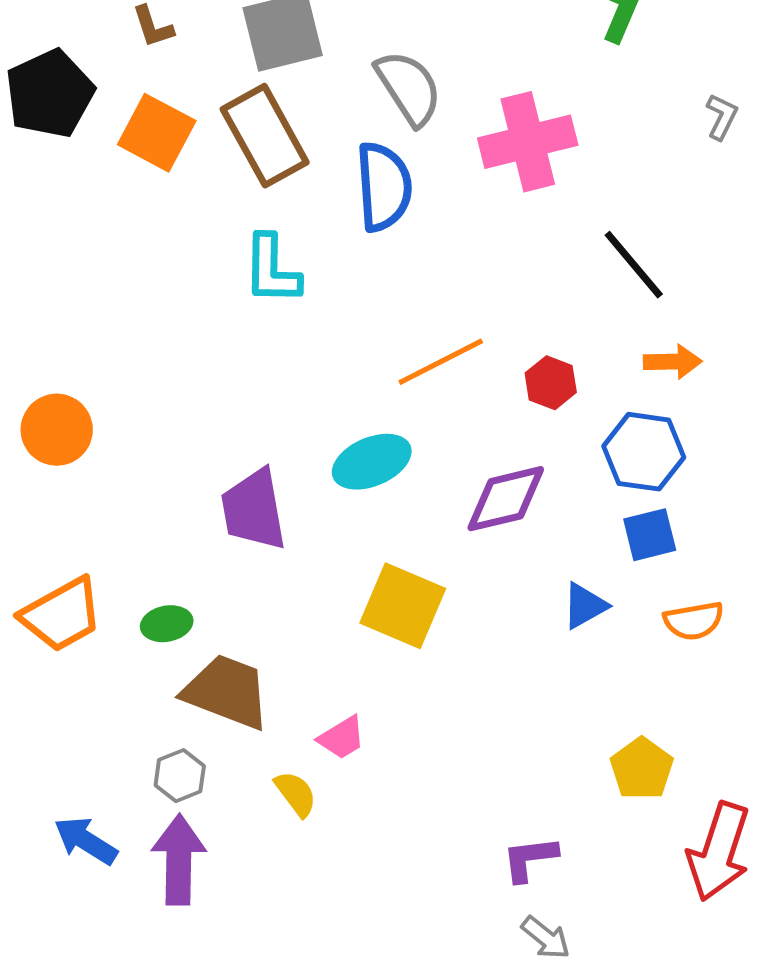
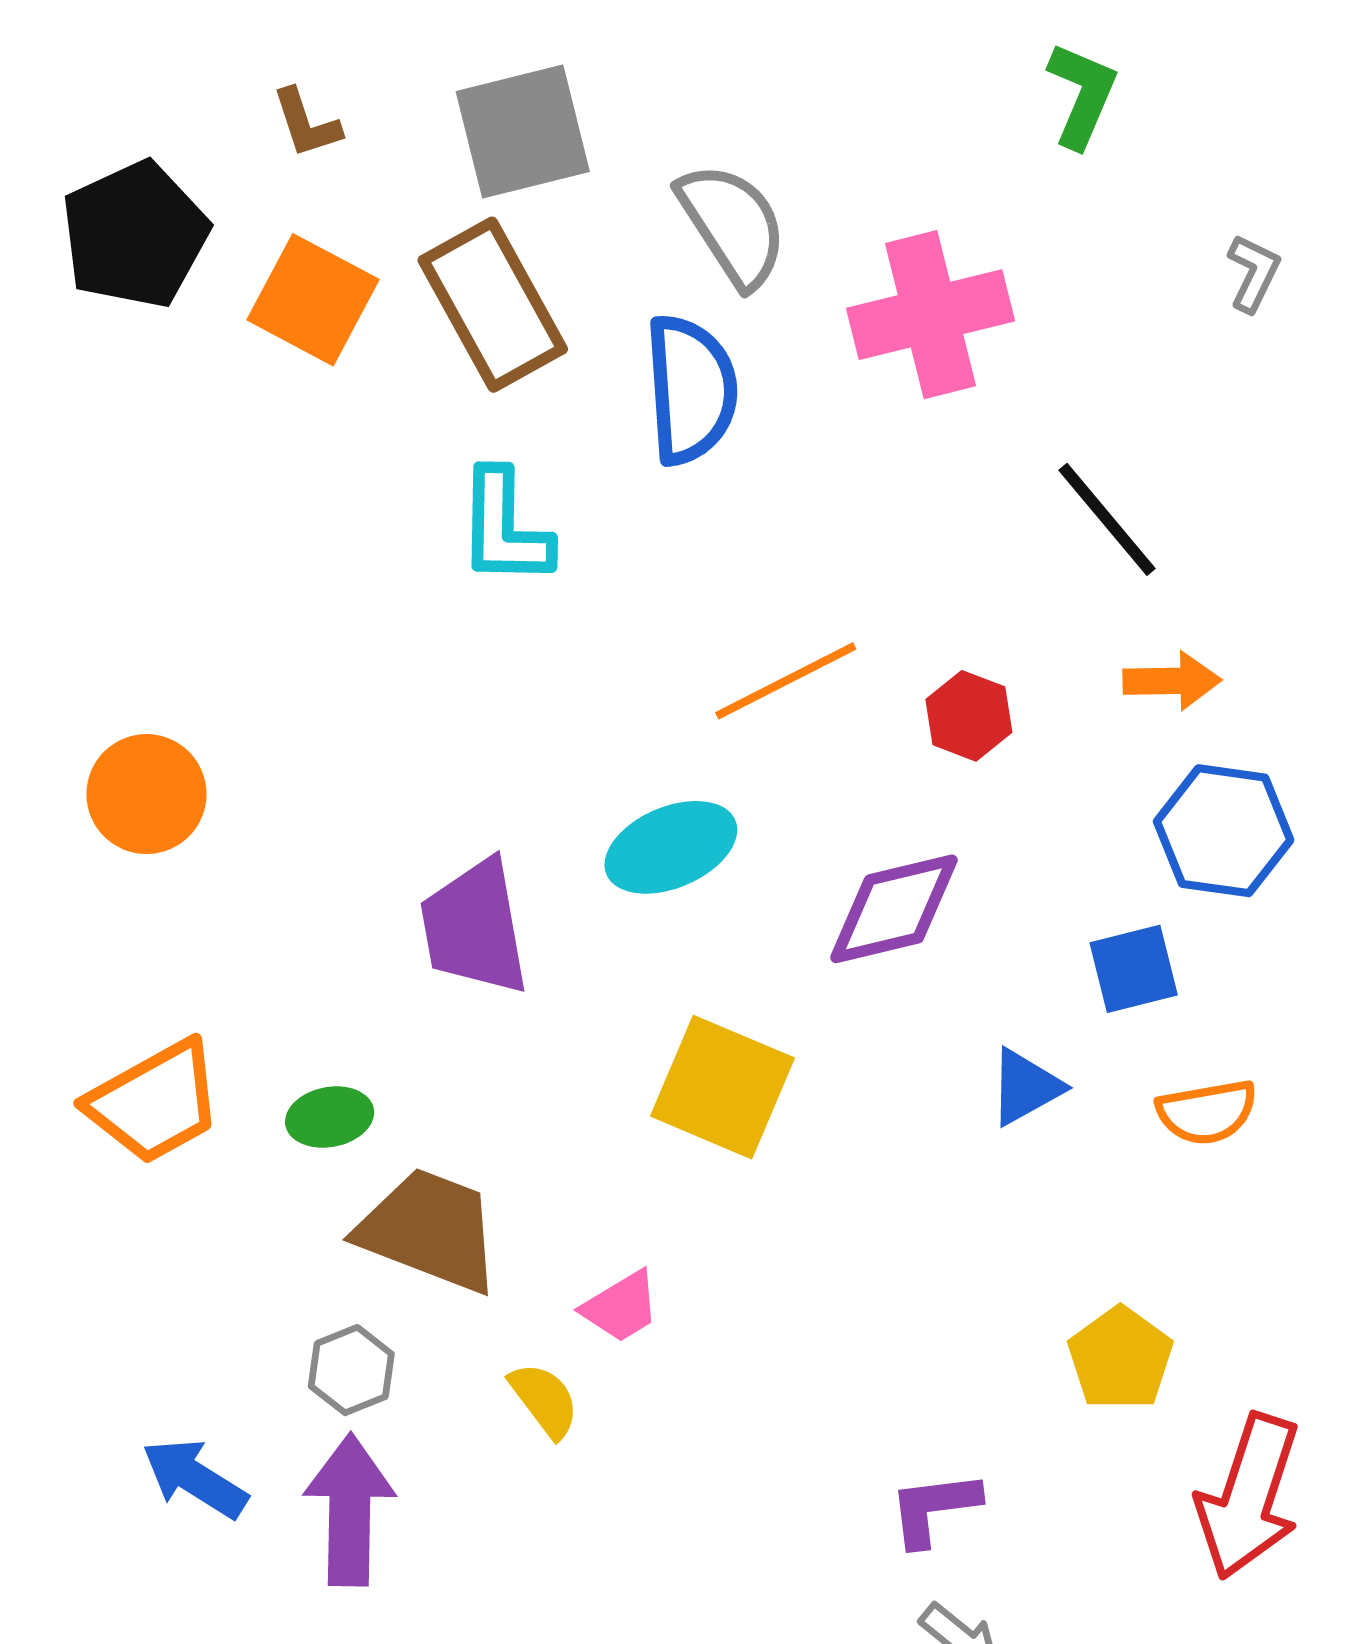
blue hexagon: (644, 452) -> (1224, 831), moved

